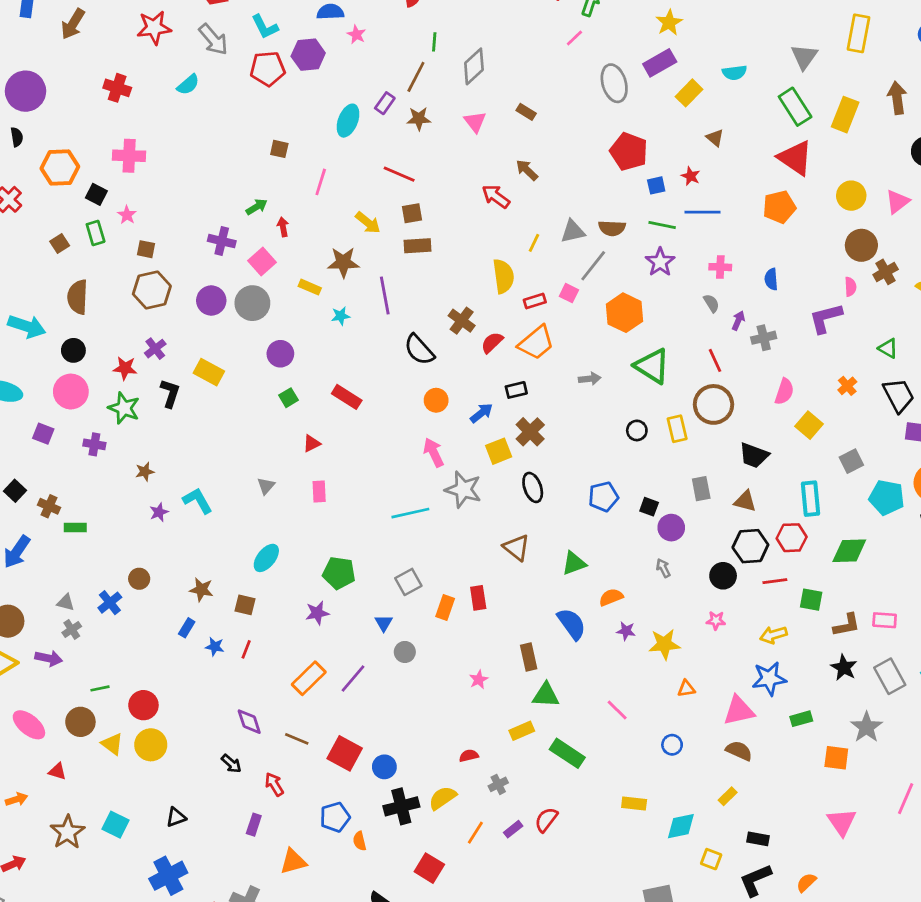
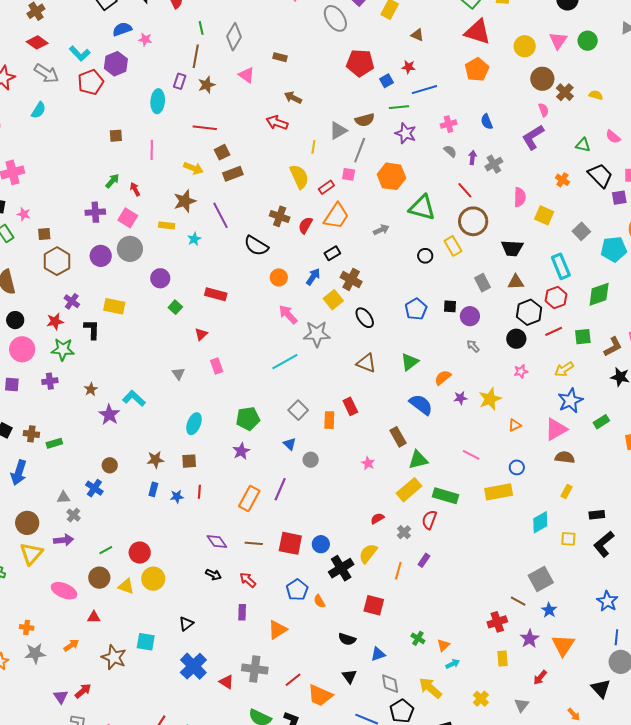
purple star: (159, 512) -> (109, 415), size x1.5
yellow rectangle: (522, 731) -> (409, 490), size x1.4
yellow rectangle: (634, 803) -> (499, 492), moved, size x1.5
red semicircle: (546, 820) -> (429, 520), moved

